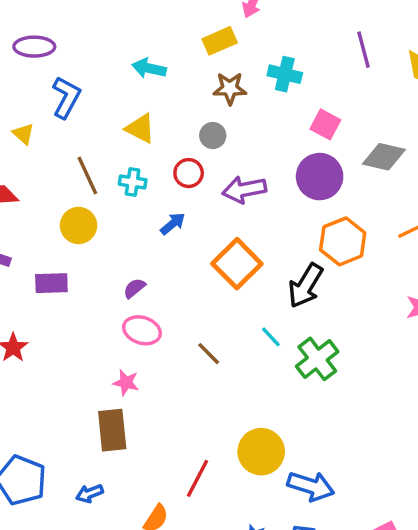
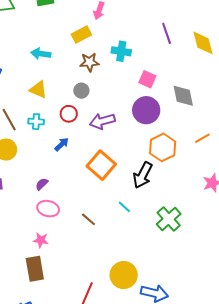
gray diamond: (384, 157) -> (183, 96), turned 70
green cross: (317, 359) -> (169, 219), moved

